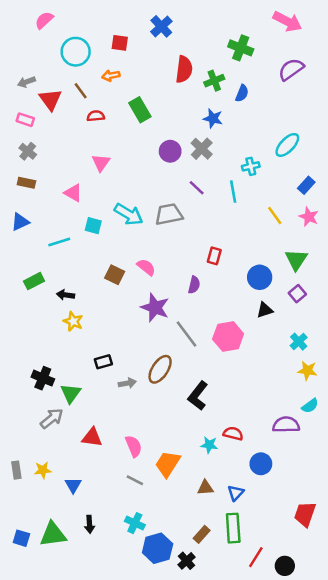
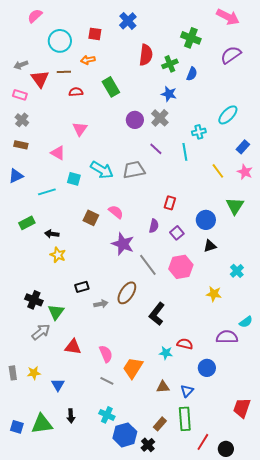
brown line: (81, 91) -> (64, 72), turned -56
purple square: (297, 294) -> (177, 233), moved
yellow star: (308, 371) -> (214, 294), moved

